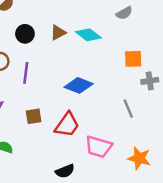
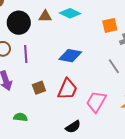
brown triangle: (58, 33) -> (45, 16), turned 40
black circle: (25, 34) -> (19, 23), size x1.5
pink trapezoid: (99, 147) -> (96, 102), turned 115

